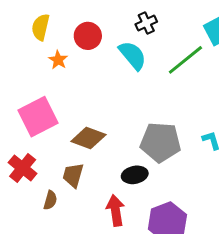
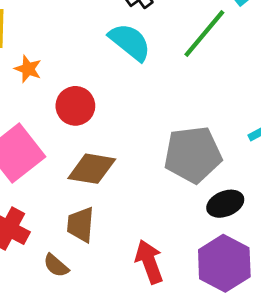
red circle: (88, 36) -> (75, 106), moved
black ellipse: (135, 175) -> (225, 204), moved
brown semicircle: (50, 200) -> (56, 266), turned 126

